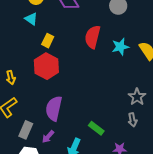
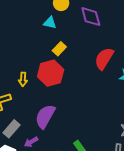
cyan triangle: (31, 19) -> (50, 23), turned -40
yellow arrow: (11, 78) -> (23, 79), moved

